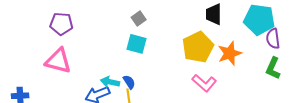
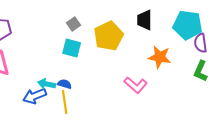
yellow pentagon: (198, 47) -> (109, 36), moved
orange star: (230, 53) -> (160, 57), turned 30
blue semicircle: (129, 82) -> (65, 84), turned -40

